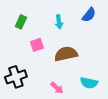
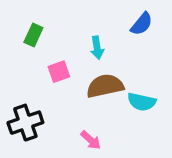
cyan arrow: (59, 22) -> (97, 48), moved
cyan semicircle: (89, 83) -> (142, 102), moved

